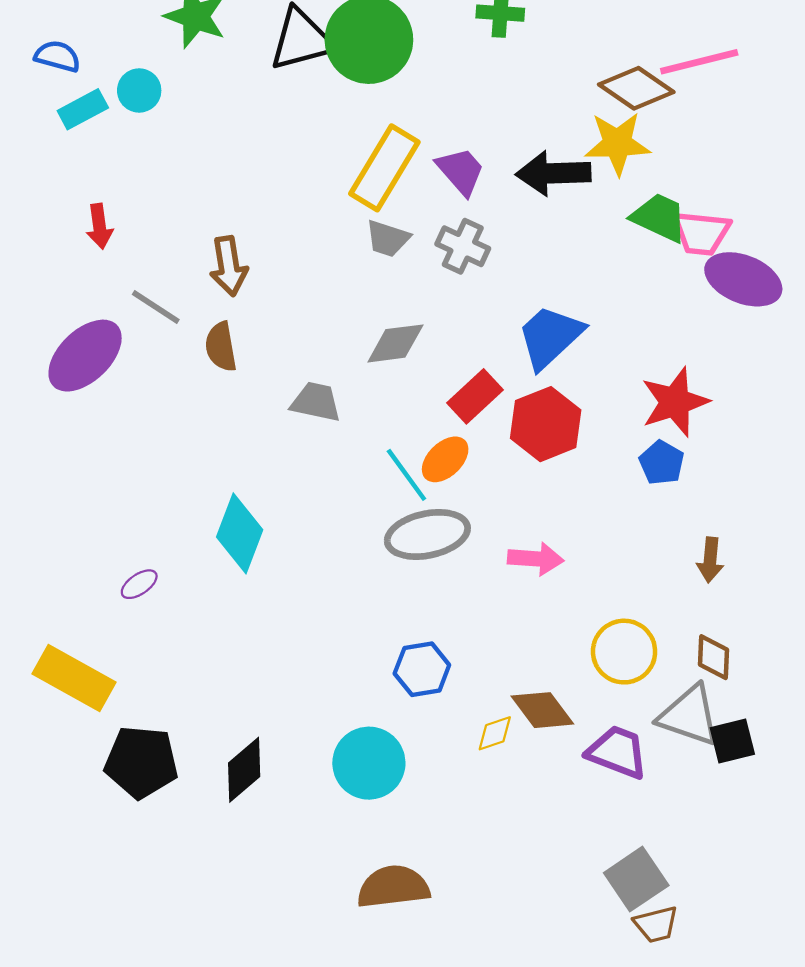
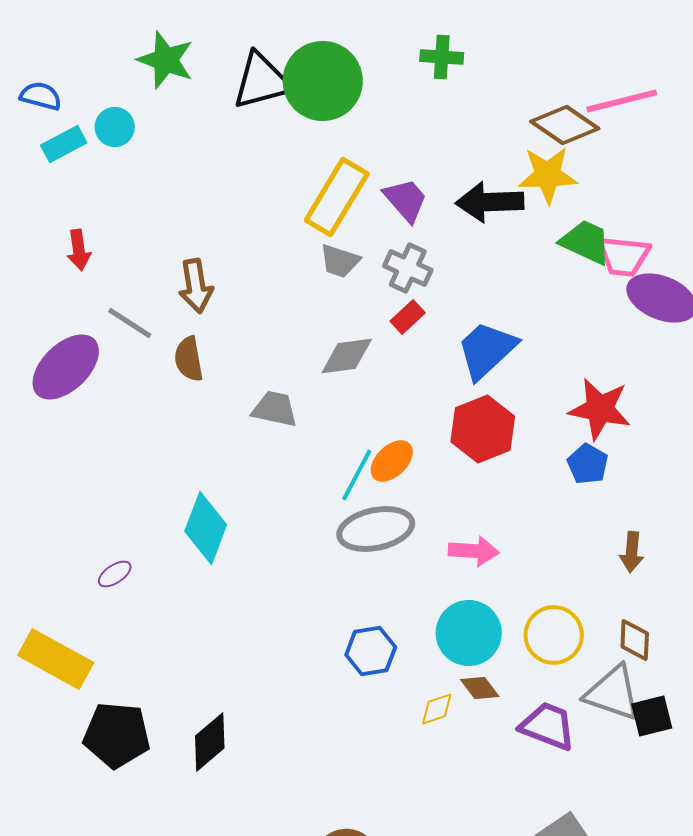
red rectangle: (475, 396) -> (408, 317), moved, size x0.7
red star: (675, 402) -> (600, 409), turned 30
cyan line: (406, 475) -> (357, 475), turned 64
brown diamond: (542, 710) -> (480, 688), size x0.7
cyan circle: (369, 763) -> (469, 633), moved

